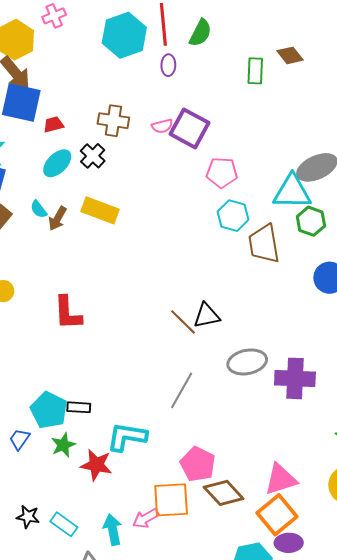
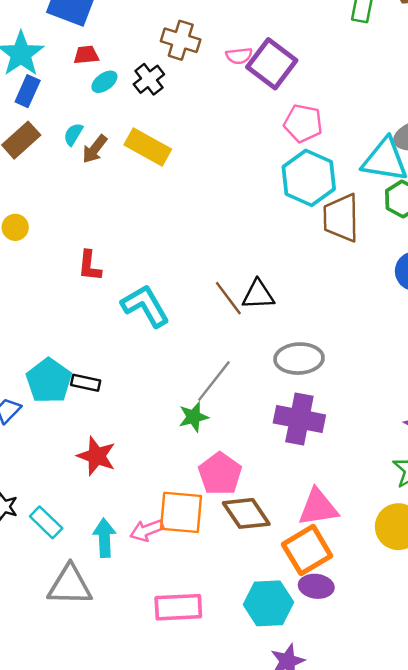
red trapezoid: (54, 124) -> (86, 55), moved
cyan ellipse: (57, 163) -> (104, 82), size x0.7
cyan semicircle: (39, 209) -> (73, 134), turned 60
cyan hexagon: (233, 216) -> (309, 178), size x1.4
red L-shape: (68, 313) -> (90, 266), size x0.7
purple cross: (295, 378) -> (299, 419), moved
cyan L-shape: (127, 437) -> (145, 306), moved, turned 42
green star: (63, 445) -> (194, 417), moved

